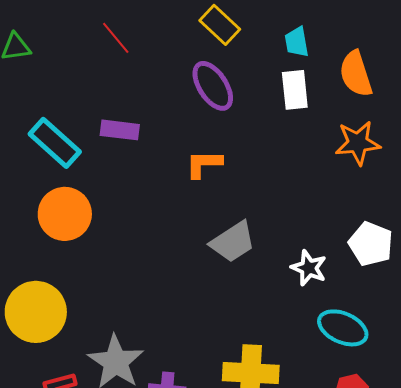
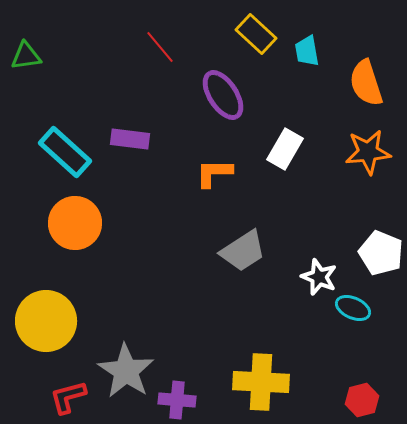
yellow rectangle: (220, 25) -> (256, 34), moved
red line: (116, 38) -> (160, 47), moved
white rectangle: (295, 90) -> (285, 149), moved, turned 36
cyan ellipse: (343, 328) -> (353, 308), moved, size x0.7

